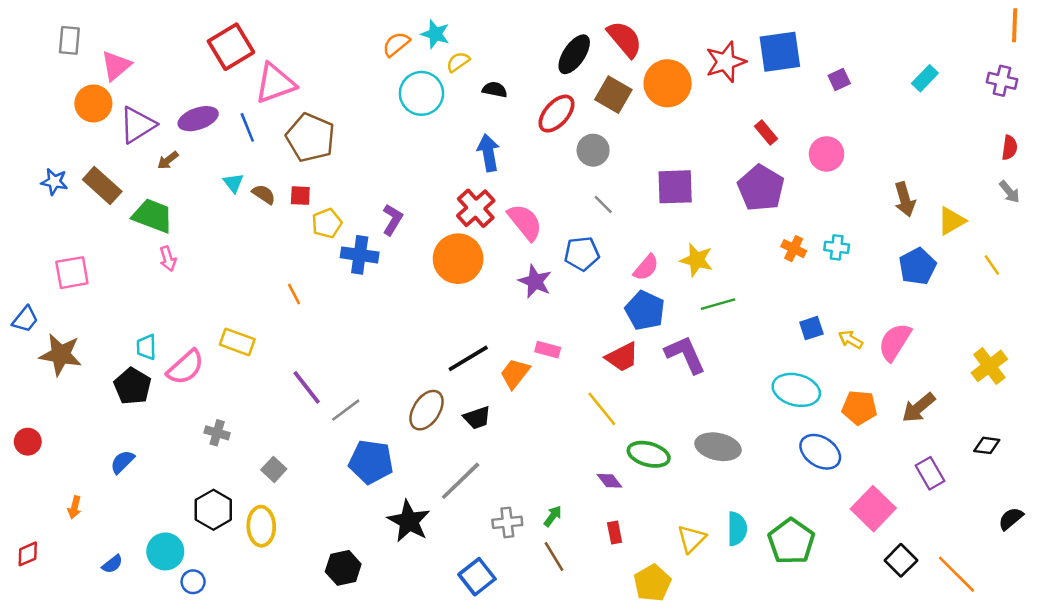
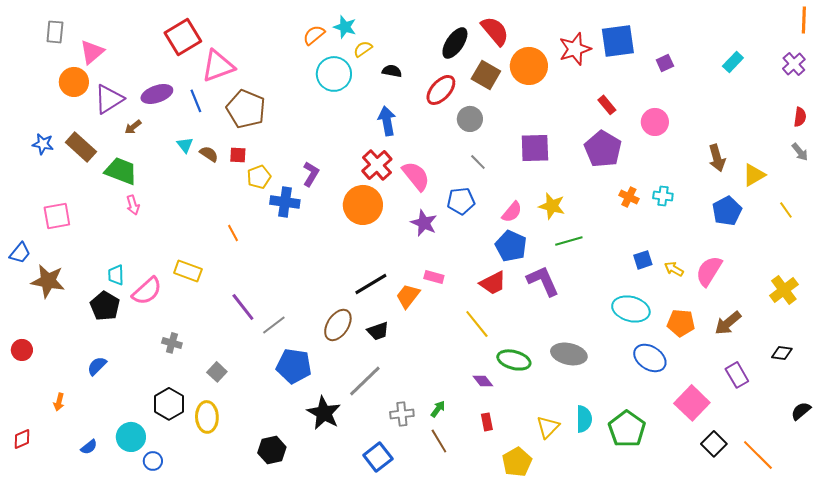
purple cross: (1002, 81) -> (794, 64), turned 35

